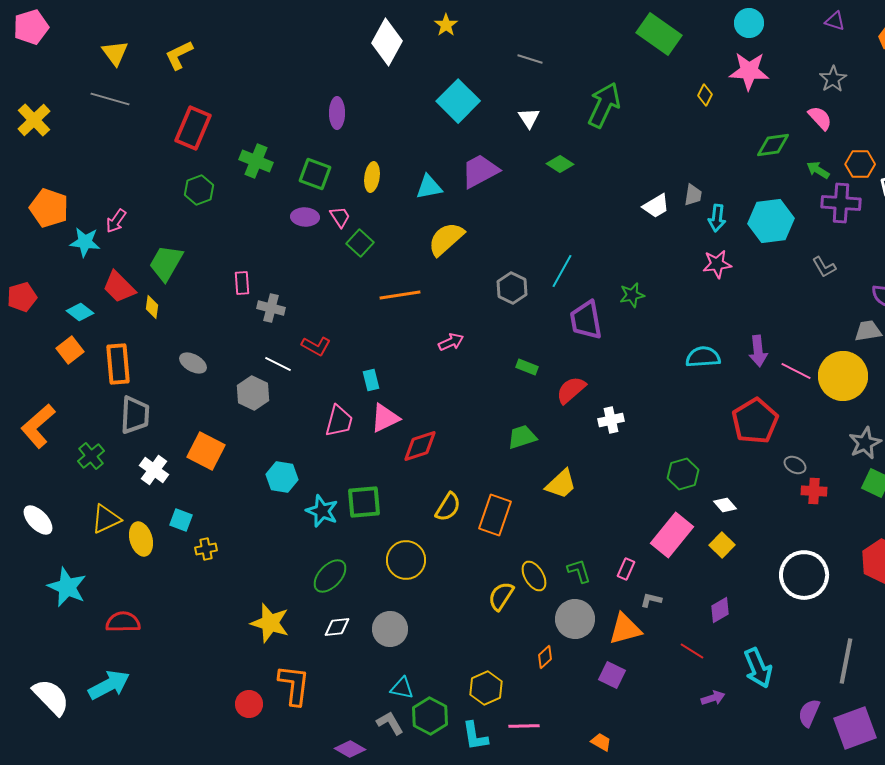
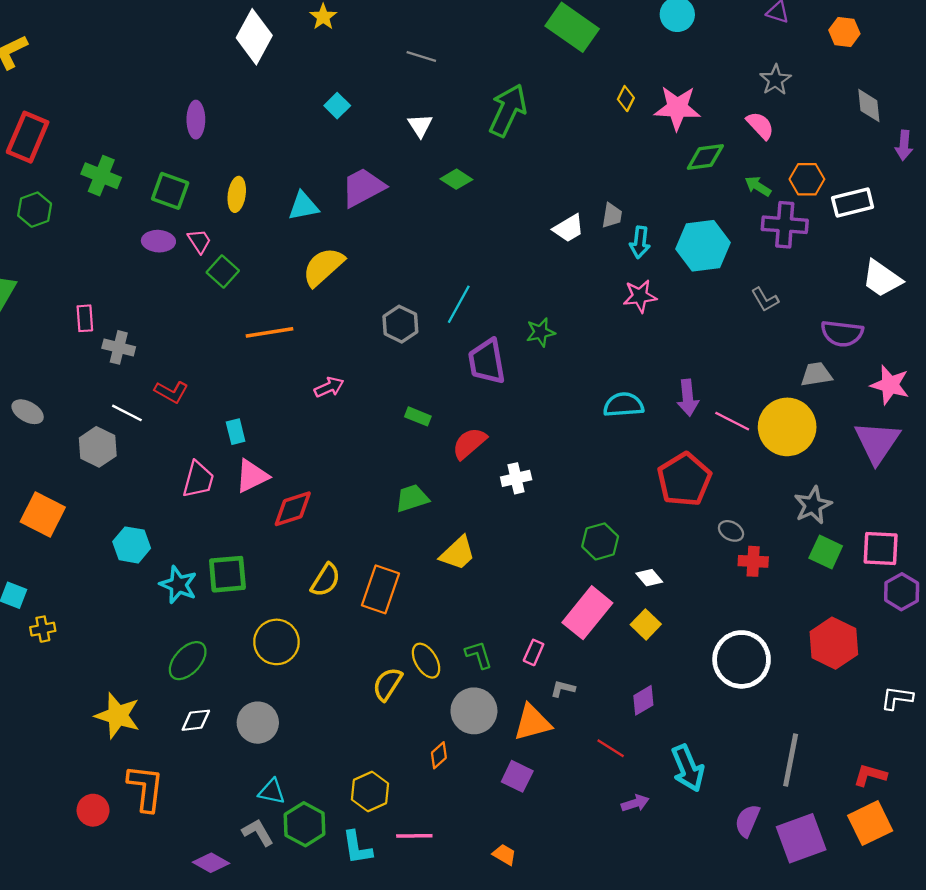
pink star: (749, 71) -> (677, 108), moved
cyan square: (458, 101) -> (337, 106), size x0.5

